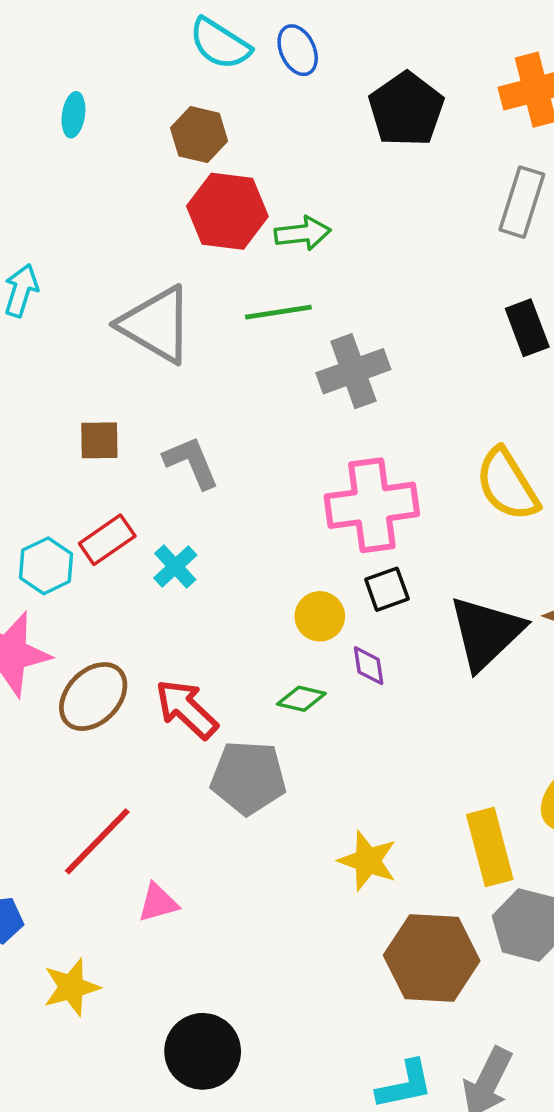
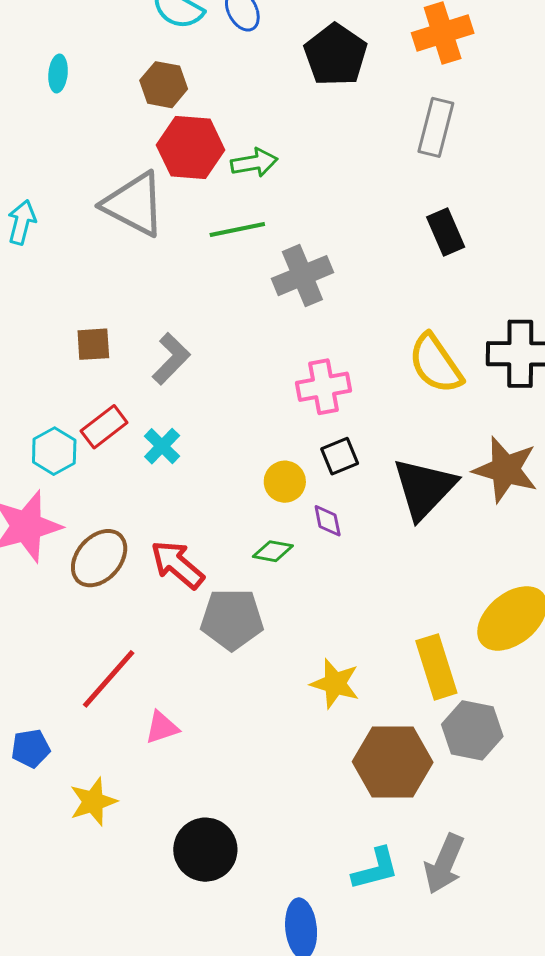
gray triangle: (156, 325) -> (134, 204), moved
gray L-shape: (191, 462) -> (171, 359), turned 70
pink cross: (372, 505) -> (324, 387), size x0.7

